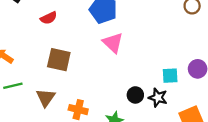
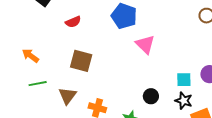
pink triangle: (113, 43) -> (145, 44), moved
black star: (158, 98) -> (184, 101), moved

